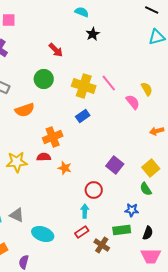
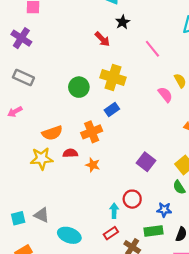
red arrow: (56, 50) -> (102, 39), moved
green circle: (44, 79) -> (79, 87), moved
pink line: (109, 83) -> (152, 49), moved
orange semicircle: (25, 110) -> (52, 133), moved
orange cross: (53, 137) -> (92, 132), moved
red circle: (94, 190) -> (132, 199), moved

